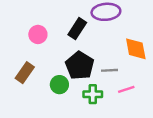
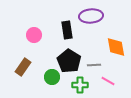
black rectangle: (77, 29) -> (67, 30), turned -42
pink line: (126, 89) -> (108, 81), turned 48

